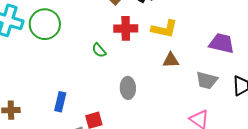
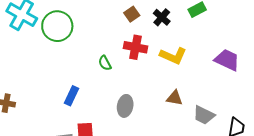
purple trapezoid: (222, 43) -> (227, 60), moved
brown triangle: (171, 60) -> (174, 98), moved
blue rectangle: (60, 102) -> (71, 96), moved

